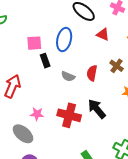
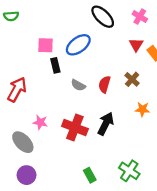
red triangle: (103, 34) -> (136, 45), moved, turned 32
blue ellipse: (64, 39) -> (78, 45), turned 35
black arrow: (97, 109) -> (106, 124), turned 60

